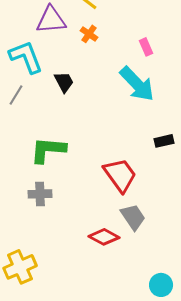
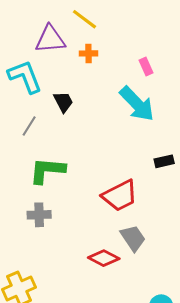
orange cross: (89, 34) -> (89, 53), turned -36
gray line: (16, 95) -> (29, 126), moved
red trapezoid: (120, 175) -> (120, 196), turned 99

